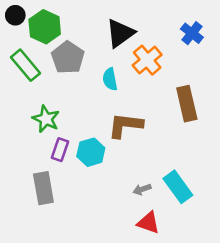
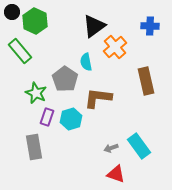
blue cross: (192, 33) -> (150, 26), turned -36
gray pentagon: (68, 57) -> (65, 79), moved

